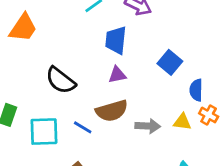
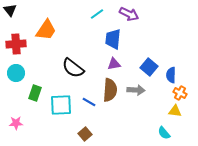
blue square: (170, 62) -> (149, 67), moved
brown semicircle: (112, 111) -> (110, 90), turned -70
yellow triangle: (182, 122) -> (175, 111), moved
gray arrow: (148, 126) -> (136, 90), moved

